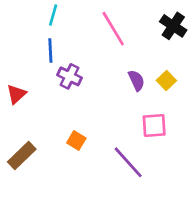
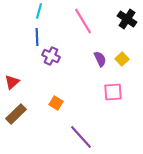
red triangle: (16, 94) -> (12, 82), moved
purple line: (128, 162) -> (81, 137), moved

